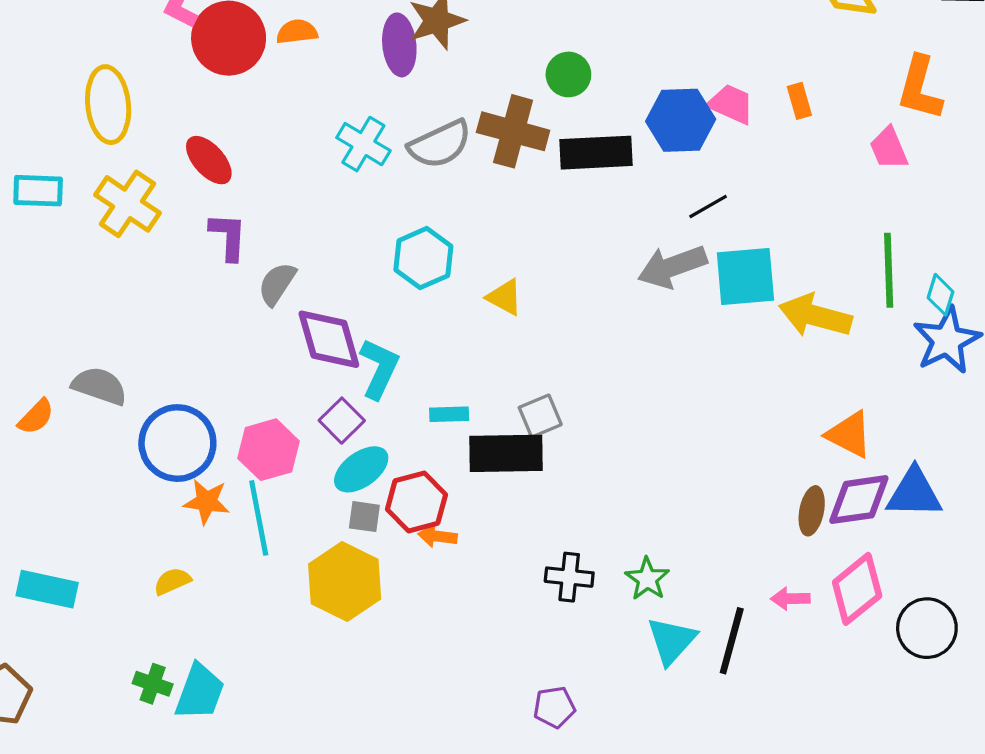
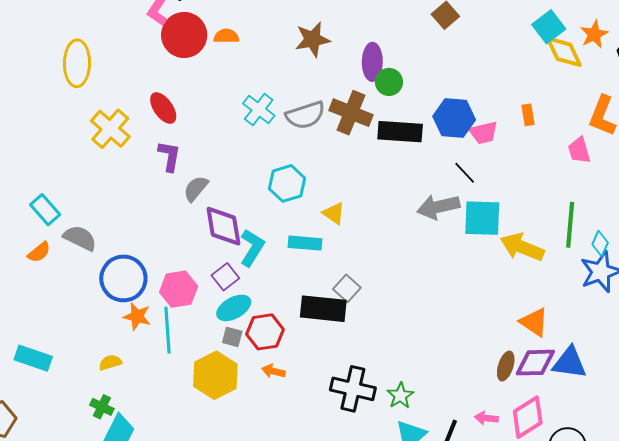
purple ellipse: (399, 45) -> (372, 62), moved
pink trapezoid: (731, 104) -> (484, 133), moved, turned 136
yellow ellipse: (108, 105) -> (77, 63), moved
cyan rectangle: (38, 191) -> (45, 210), moved, turned 40
black line: (708, 206) -> (465, 173), turned 70
cyan rectangle: (449, 414) -> (305, 243), moved, size x1.4
gray square: (540, 416) -> (347, 288), turned -32
orange arrow: (438, 536) -> (273, 371), moved
black cross: (569, 577) -> (353, 389), size x1.5
green cross: (153, 684) -> (102, 407), moved

